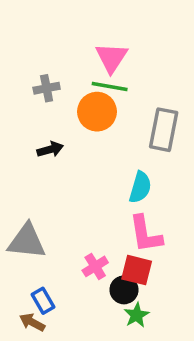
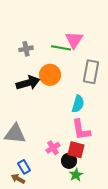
pink triangle: (111, 58) -> (74, 40), moved
orange circle: (97, 112) -> (50, 75), moved
black arrow: (50, 149) -> (28, 83), size x1.6

